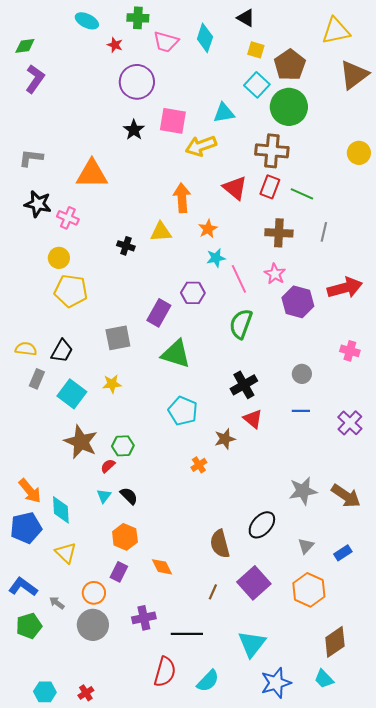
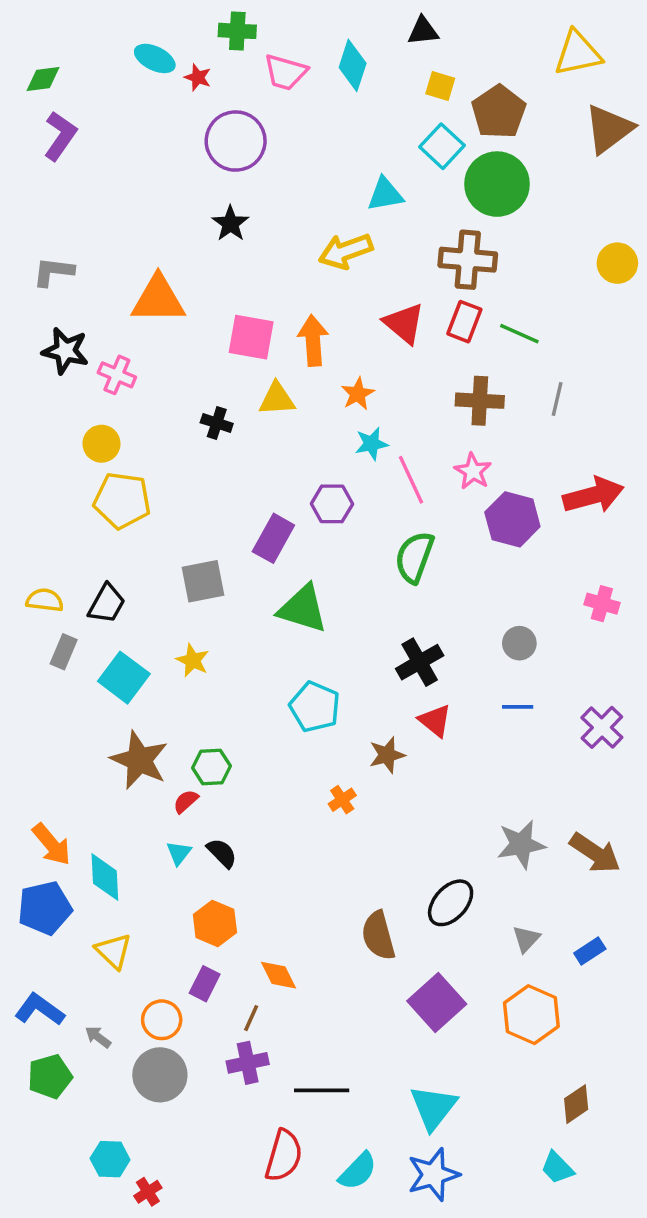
black triangle: (246, 18) -> (423, 31), turned -36
cyan ellipse: (87, 21) -> (155, 58), moved
pink square: (173, 121) -> (251, 337), moved
yellow star: (112, 384) -> (193, 660), turned 30
brown line: (213, 592) -> (251, 1018), moved
brown diamond: (335, 642) -> (576, 1104), size x0.7
blue star: (276, 683) -> (433, 1175), moved
cyan hexagon: (45, 692) -> (110, 1159), moved

